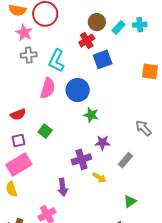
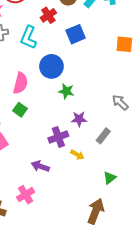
red cross: (87, 40) -> (48, 15), moved
pink semicircle: (48, 88) -> (21, 83), moved
purple arrow: (63, 187) -> (40, 166), turned 120

